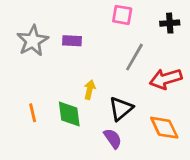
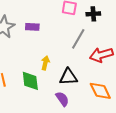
black cross: (170, 23) -> (93, 14), moved
black triangle: (121, 109) -> (68, 77), turned 36

